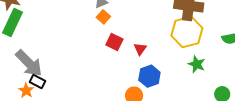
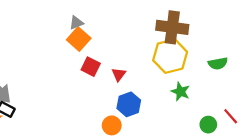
orange square: (103, 17) -> (79, 39), size x1.5

